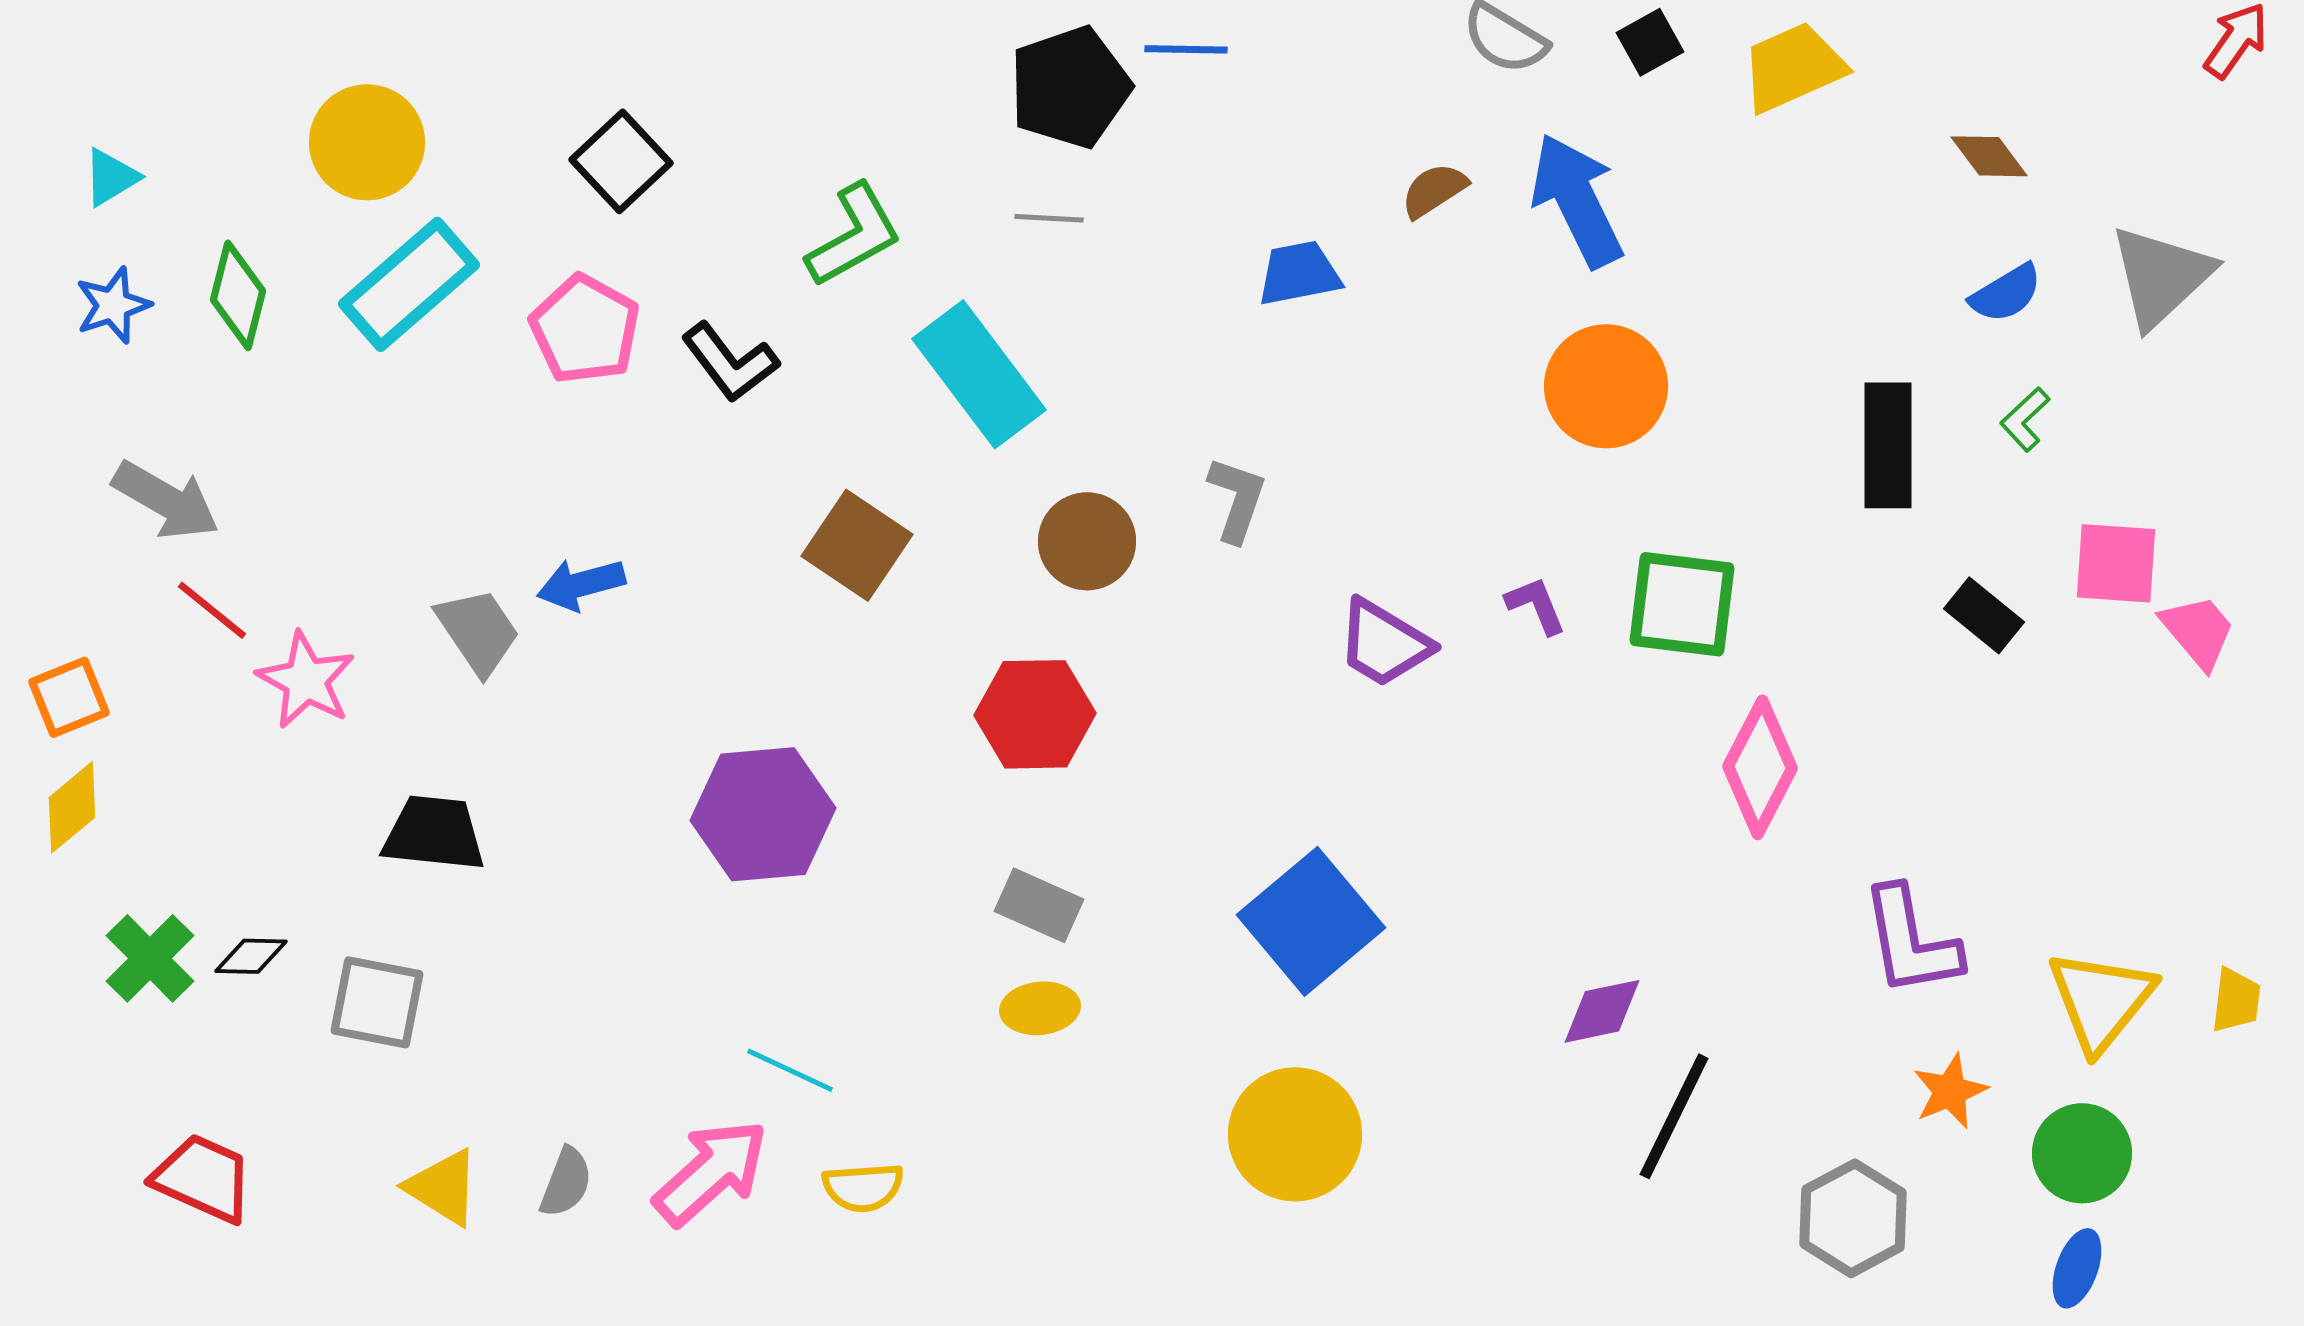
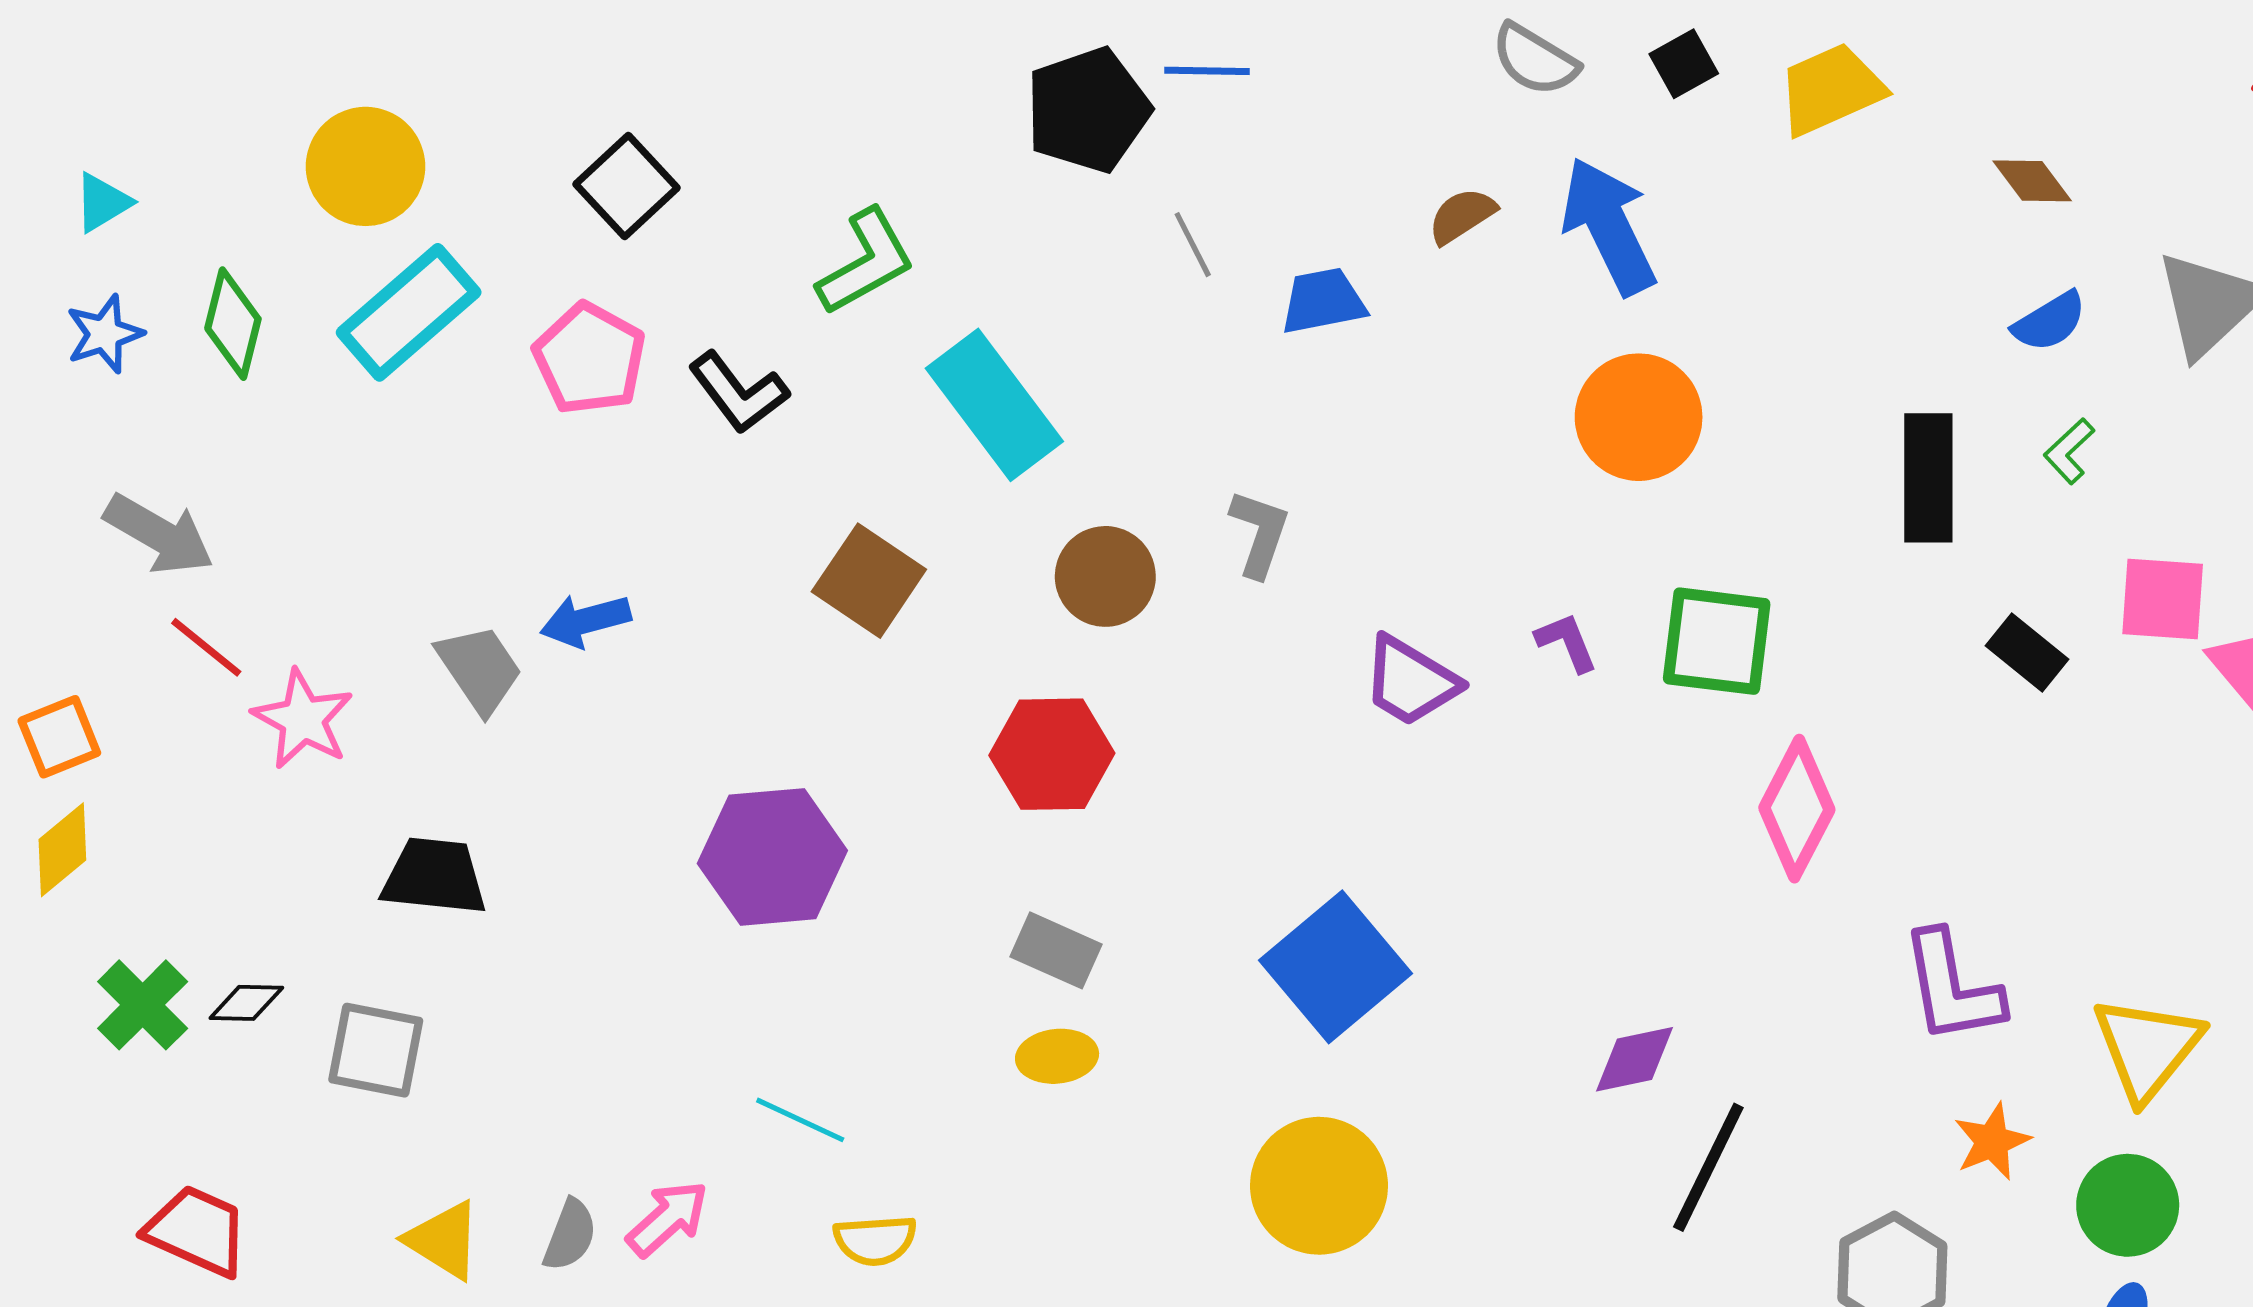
gray line: (1049, 218) -> (1193, 245), moved, turned 60
pink arrow: (711, 1172) -> (668, 1219), moved, size x0.7

